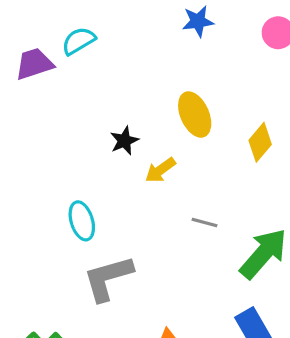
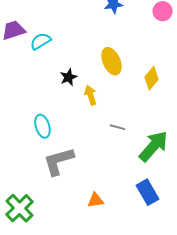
cyan semicircle: (79, 41) -> (41, 41), moved
yellow arrow: (160, 170) -> (91, 95), turned 108

